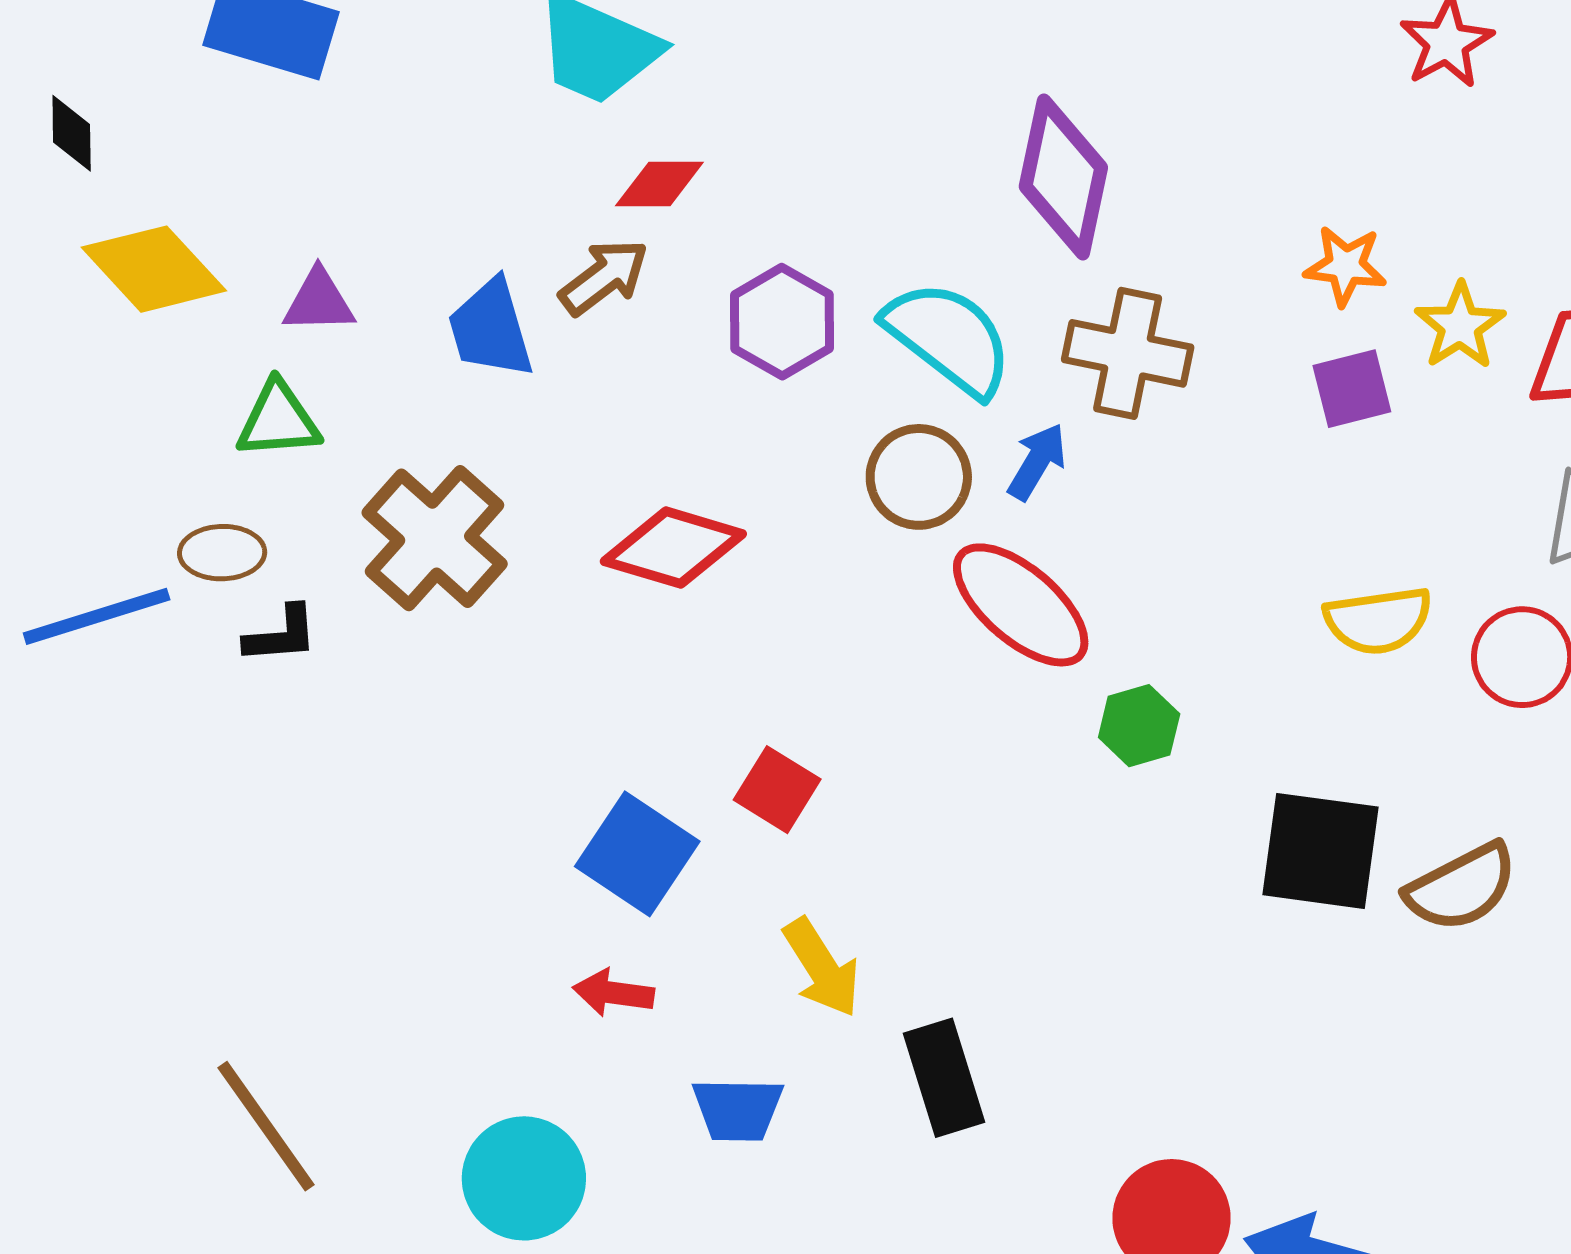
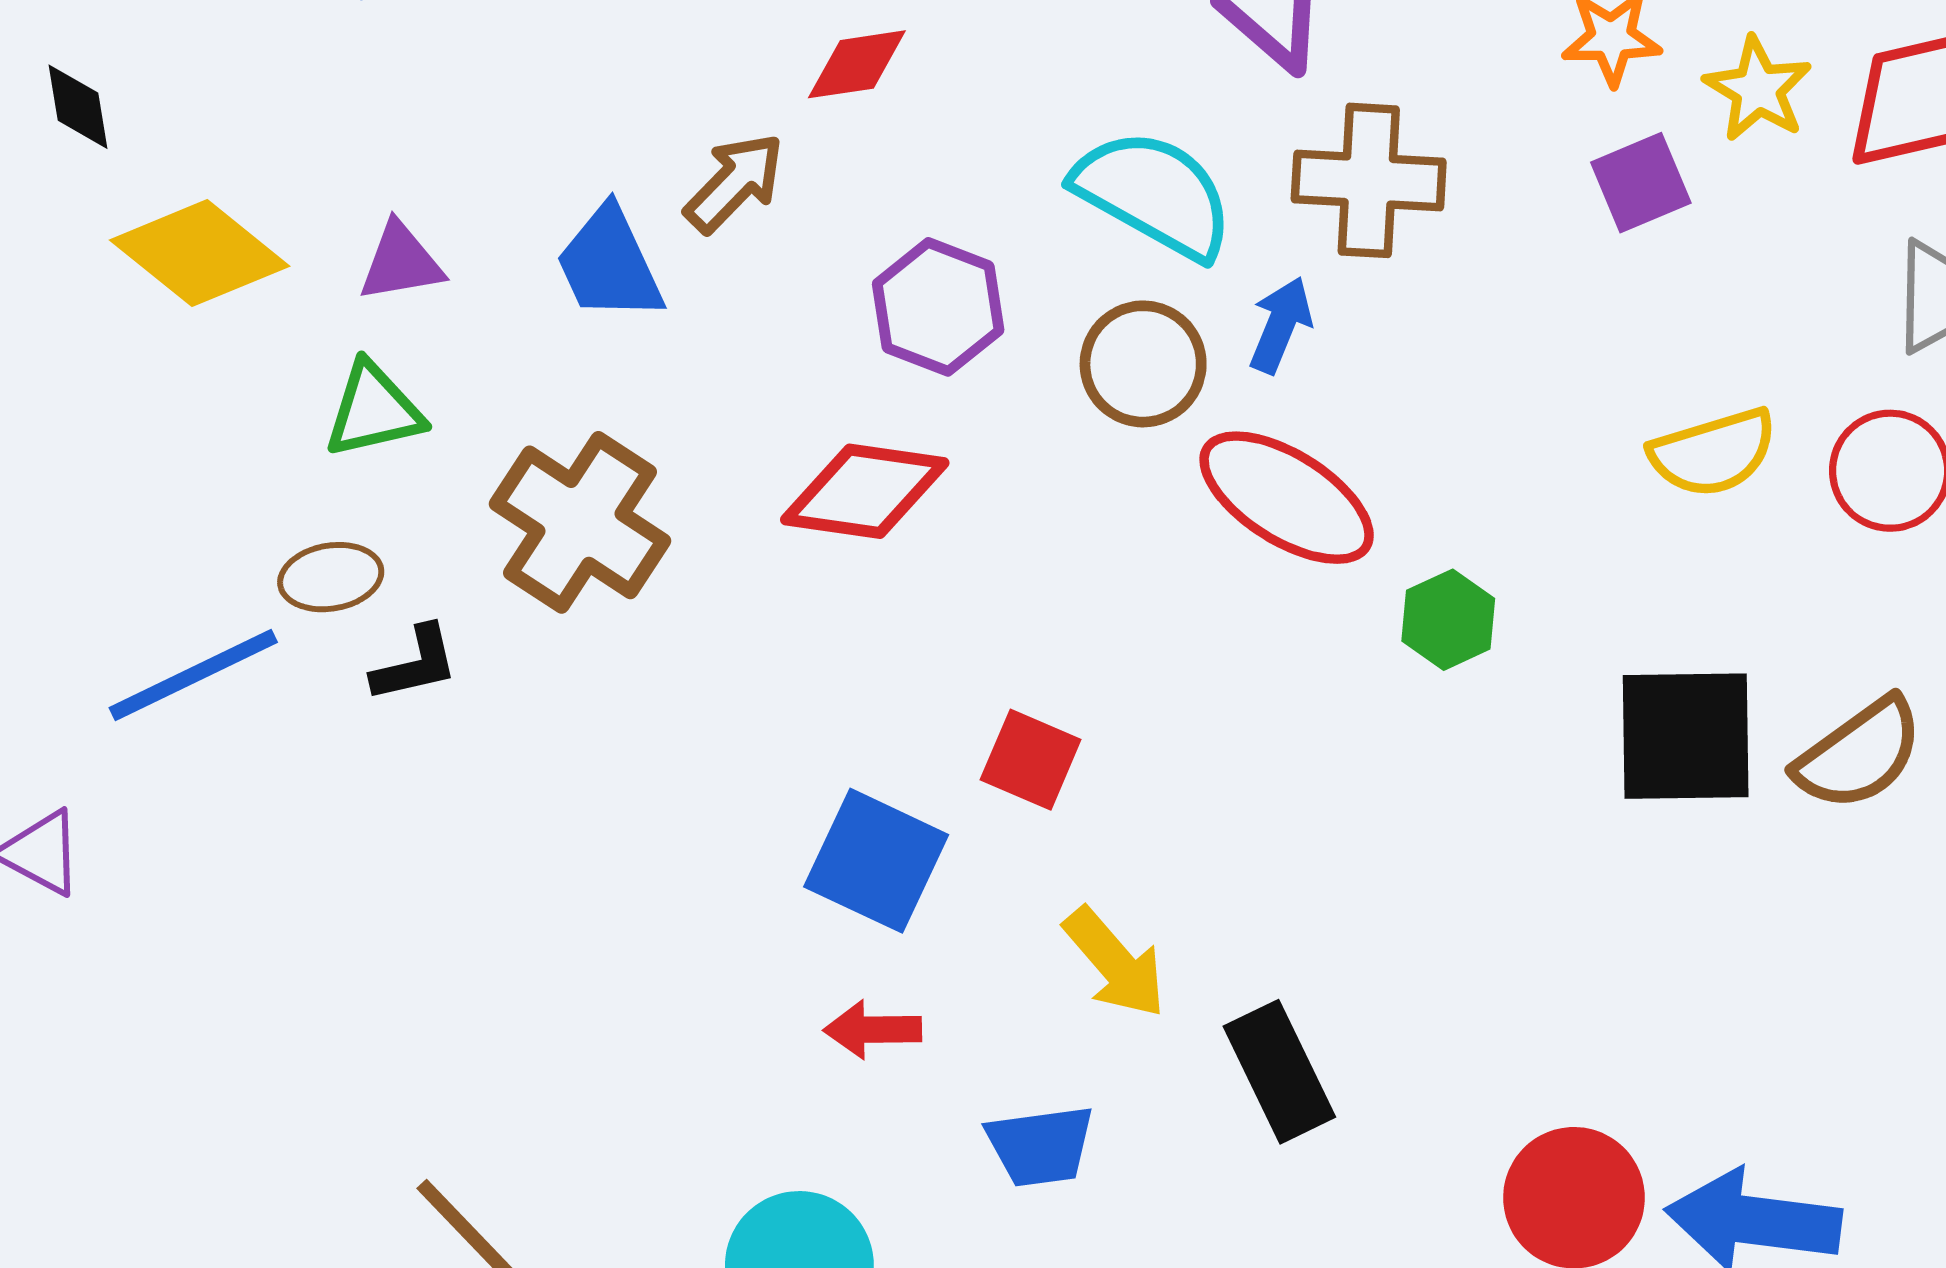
red diamond: (659, 184) -> (857, 64), moved
purple hexagon: (782, 322) -> (938, 307), moved

